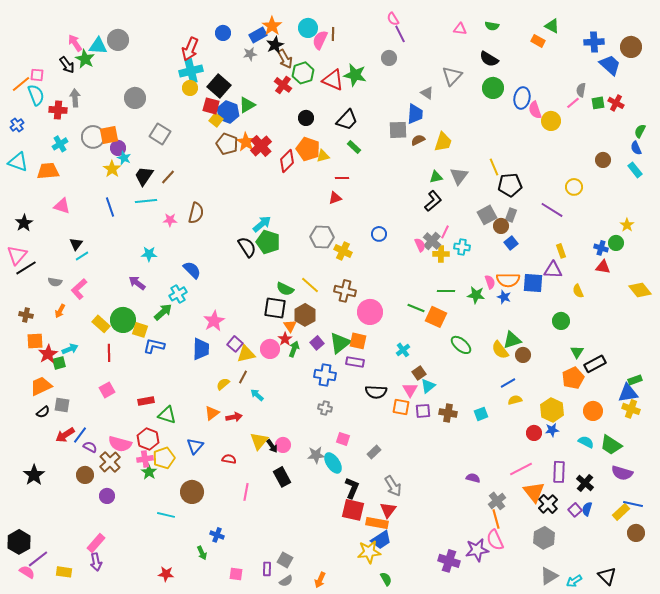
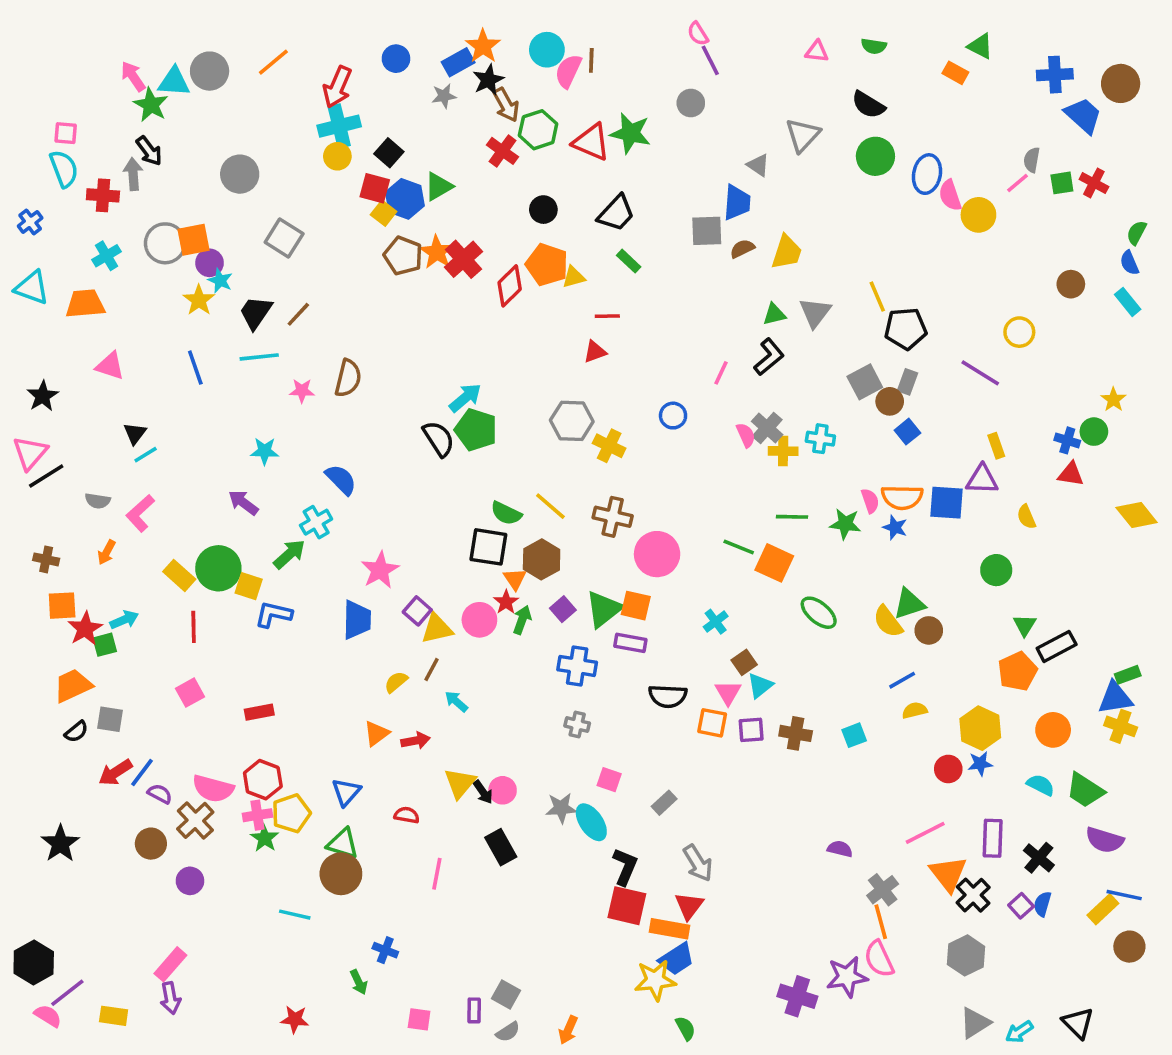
black arrow: (67, 65) -> (149, 151), moved
orange line: (21, 84) -> (273, 62), moved
black square: (219, 86) -> (389, 153), size x0.7
pink line: (445, 232) -> (721, 373), moved
green triangle: (167, 415) -> (343, 844), moved

